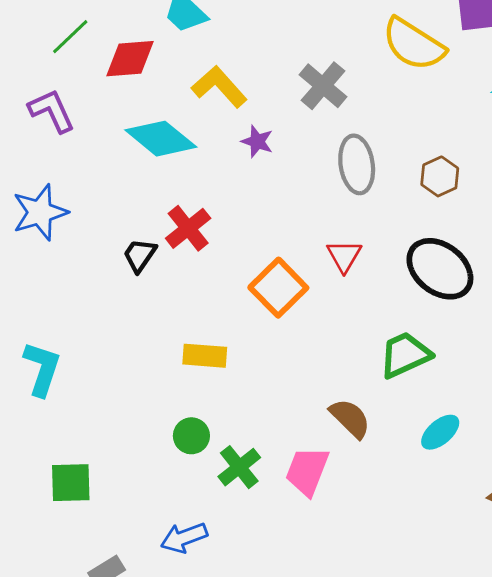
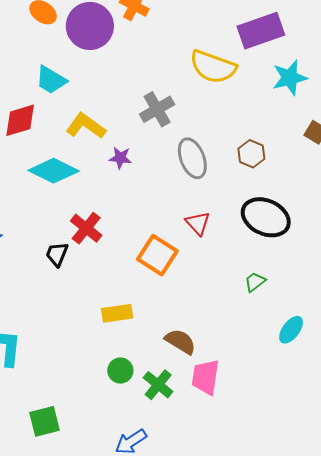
gray cross: (323, 86) -> (157, 109), turned 32
green trapezoid: (405, 355) -> (255, 282), size x0.6
brown semicircle: (350, 418) -> (180, 342), moved

